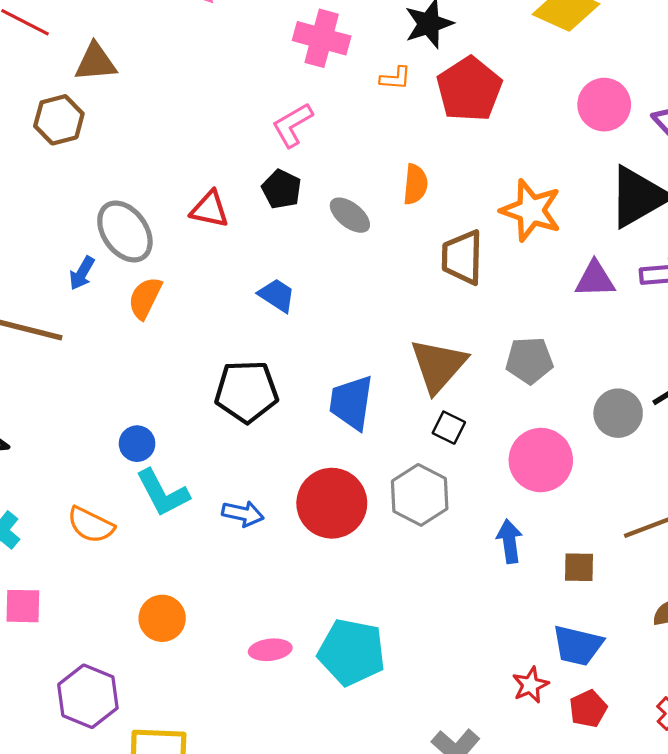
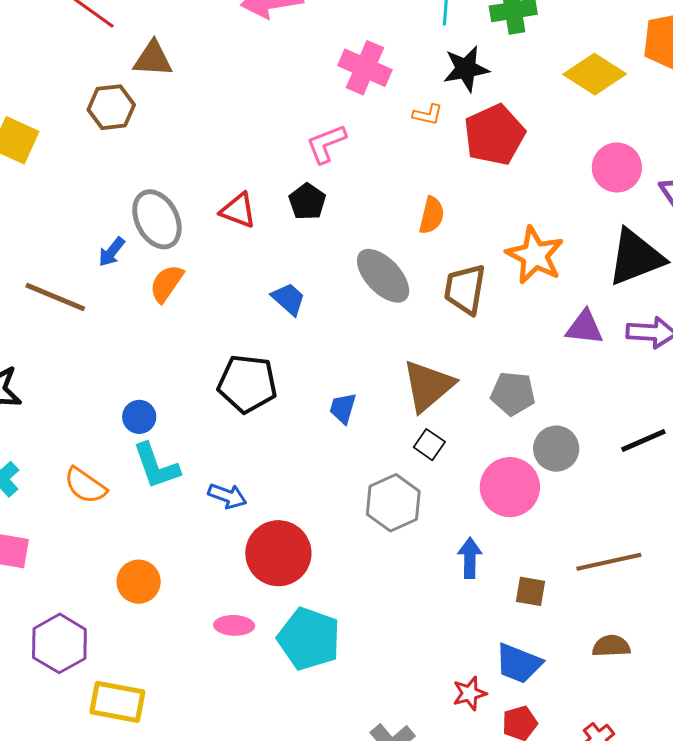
gray ellipse: (350, 215) -> (383, 276), moved, size x1.5
blue trapezoid: (351, 403) -> (343, 408), size x0.6
gray circle: (618, 413) -> (556, 449), moved
red circle: (332, 503) -> (278, 553), moved

